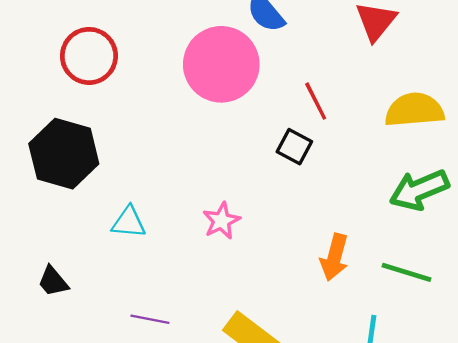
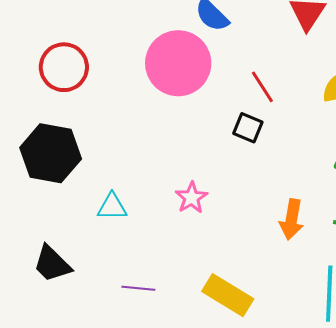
black trapezoid: (53, 281) -> (52, 264), size x1.4

